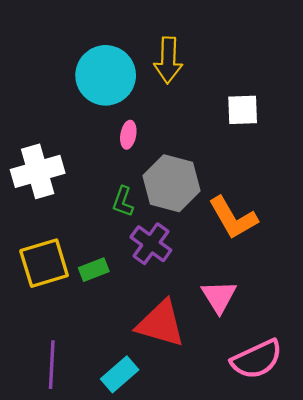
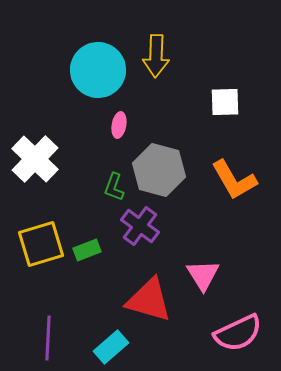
white cross: (38, 171) -> (35, 159), turned -30
orange L-shape: (233, 218) -> (234, 180), moved

